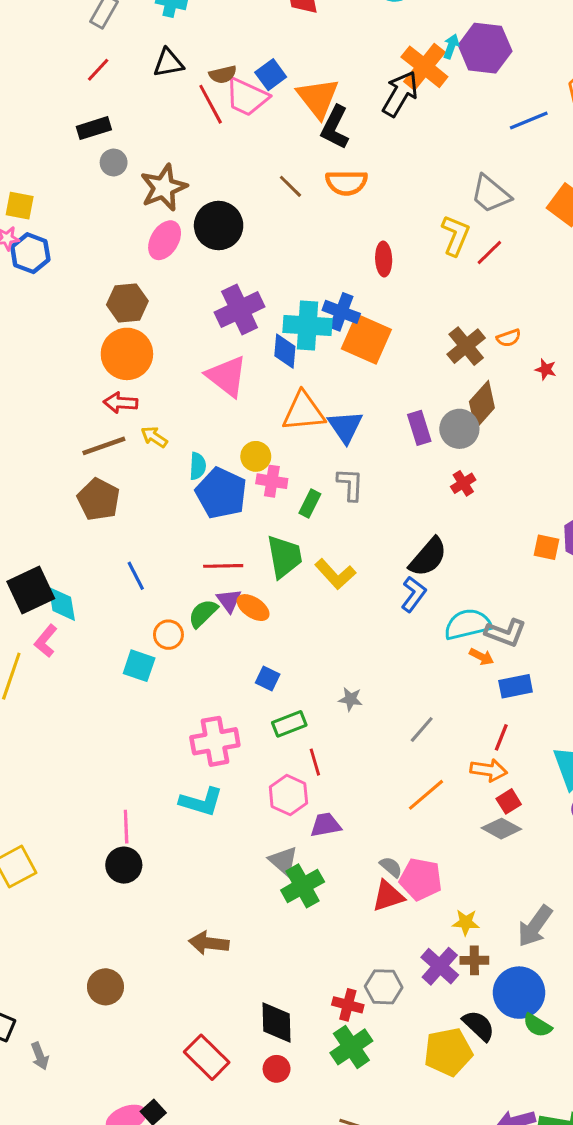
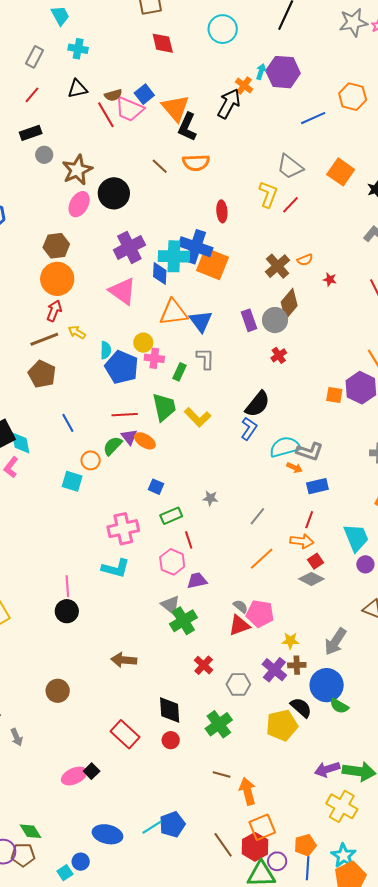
orange cross: (424, 67) -> (244, 86), size x0.6
blue cross: (341, 312) -> (196, 247), size x1.4
red arrow: (121, 403) -> (54, 311), turned 110
red cross: (348, 1005) -> (204, 665), moved, turned 30

